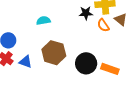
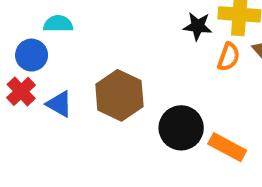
cyan semicircle: (43, 21) -> (58, 24), moved
orange semicircle: (103, 25) -> (229, 57), turned -136

